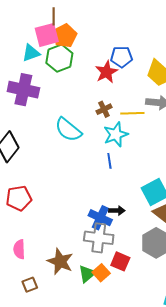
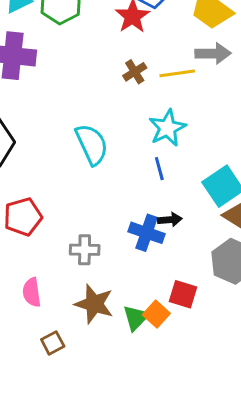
cyan semicircle: (68, 130) -> (92, 144), moved, turned -148
cyan star: (116, 134) -> (167, 128), moved
blue line: (109, 161) -> (159, 169), moved
gray cross: (99, 238) -> (85, 250), moved, size x0.7

